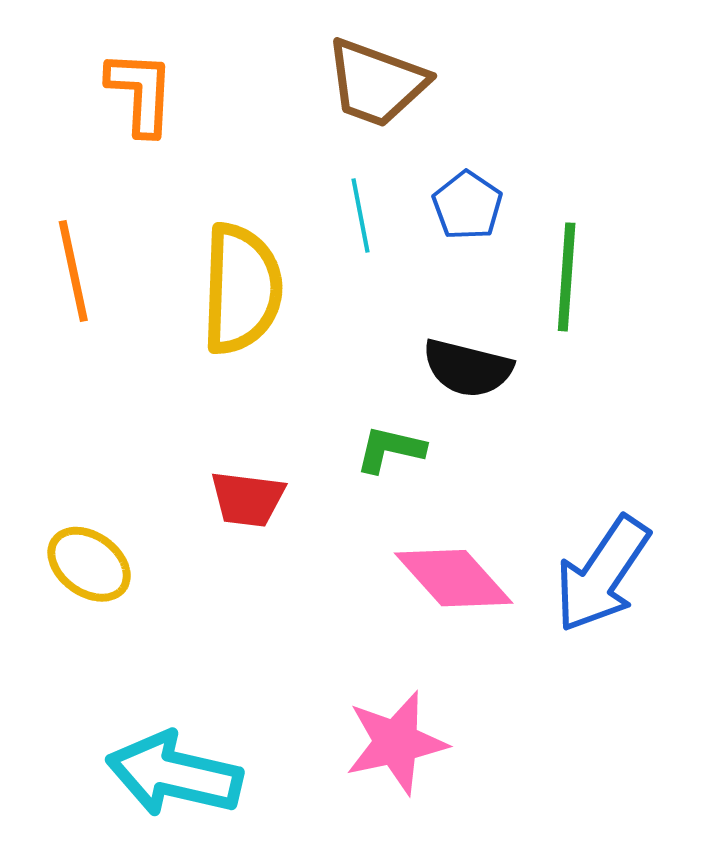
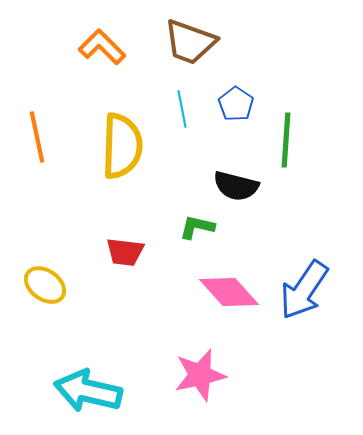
orange L-shape: (141, 93) -> (102, 47), moved, turned -48

